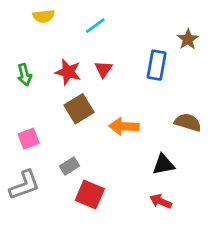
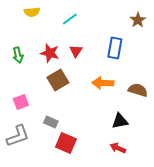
brown star: (188, 39) -> (138, 20), moved
orange arrow: (124, 126) -> (103, 83), moved
gray rectangle: (69, 166) -> (51, 122), turned 56

